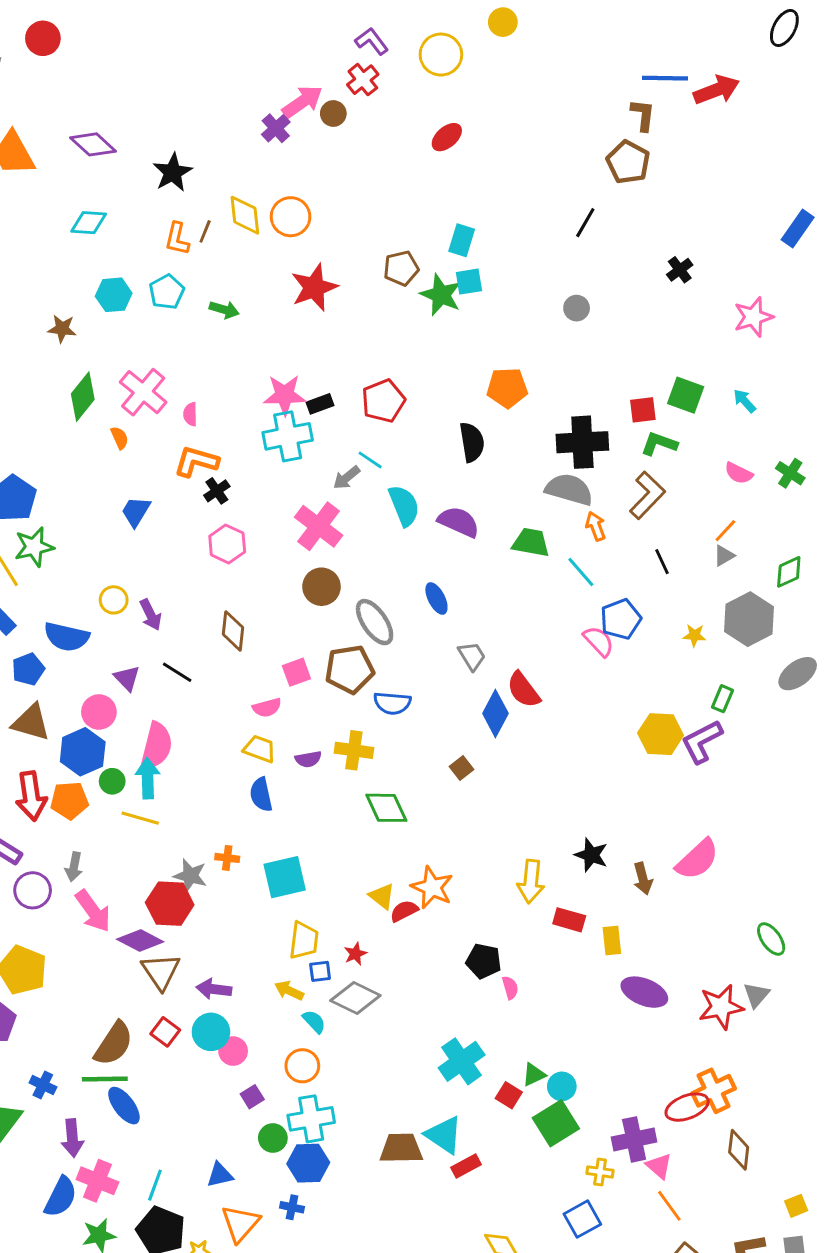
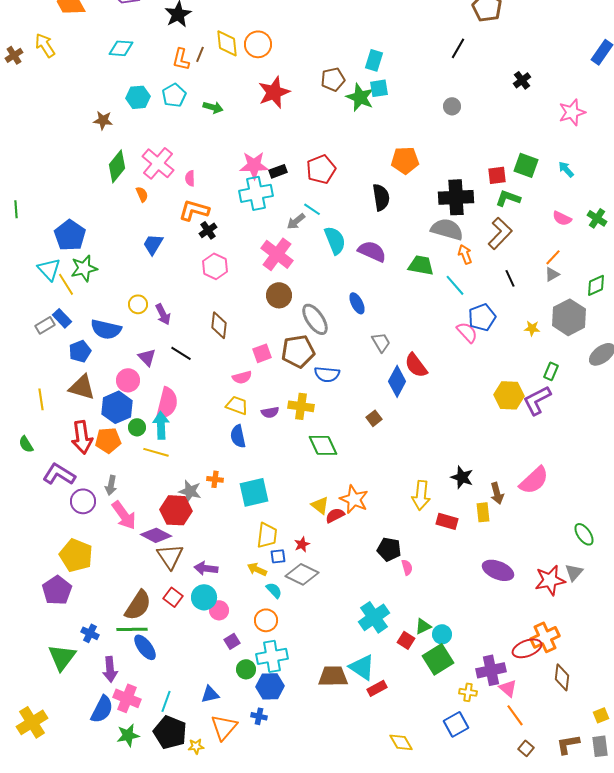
yellow rectangle: (612, 940) -> (483, 512), moved

